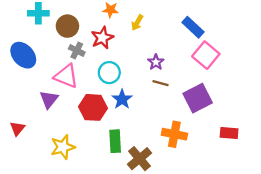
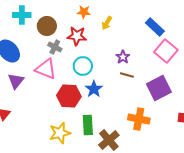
red star: (102, 38) -> (77, 36), turned 30
purple triangle: (49, 99) -> (16, 81), moved
yellow star: (63, 147) -> (60, 133), moved

